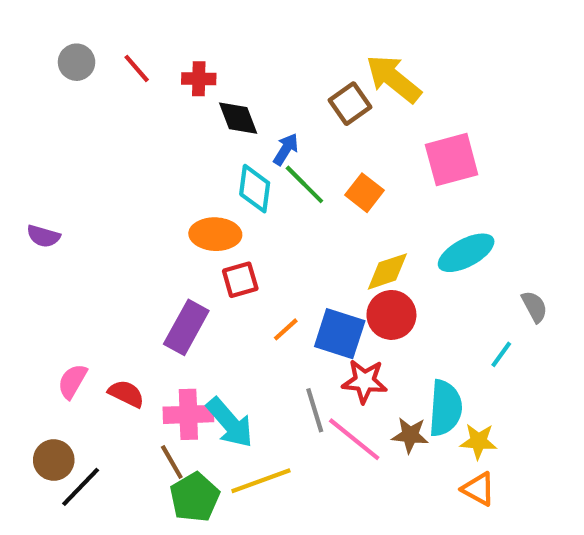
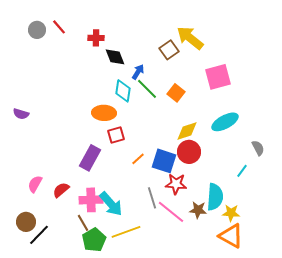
red line: (137, 68) -> (59, 27), moved
red semicircle: (126, 394) -> (61, 190), turned -66
orange triangle: (478, 489) -> (231, 236), size x1.5

